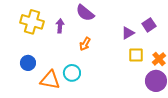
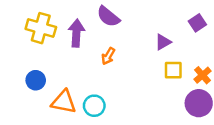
purple square: (149, 25) -> (197, 23), moved
purple arrow: (60, 26) -> (76, 33), size x1.5
cyan circle: (72, 73) -> (94, 106), moved

